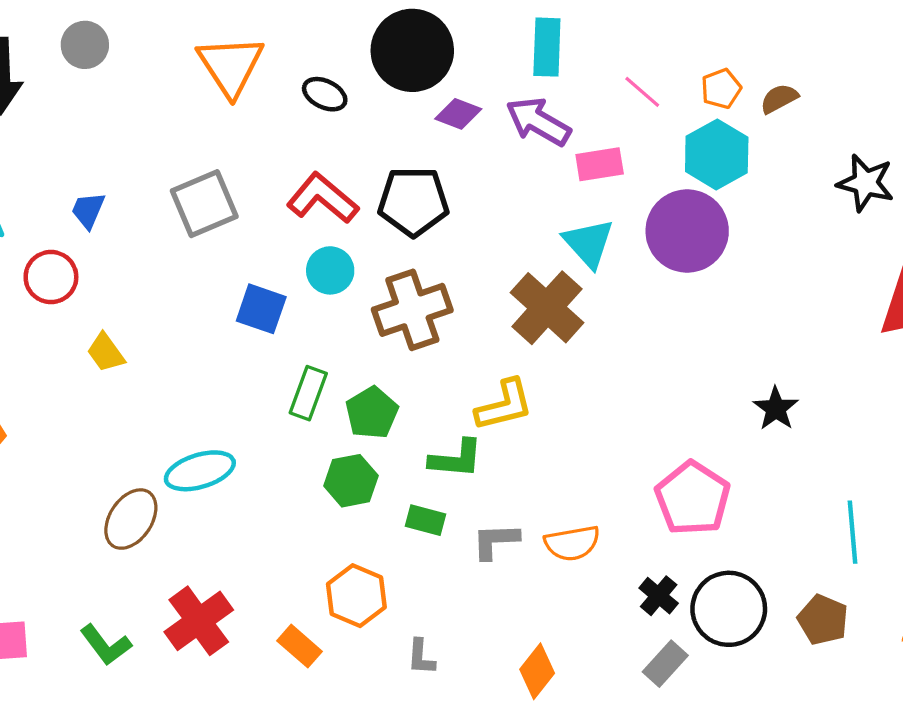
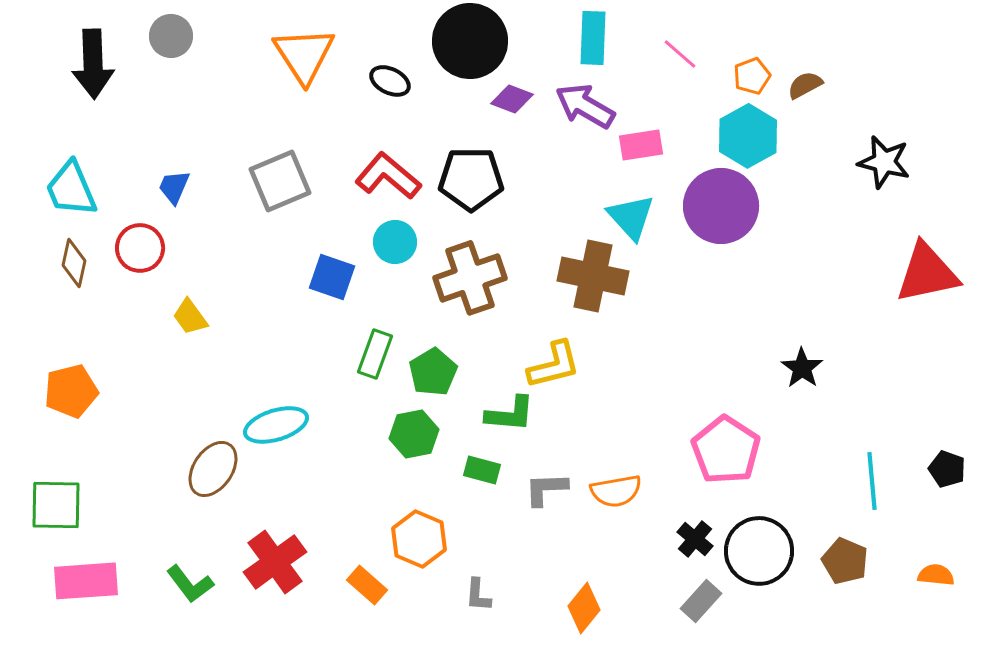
pink line: (642, 92) -> (680, 54), moved
brown cross: (547, 308) -> (593, 276), turned -30

